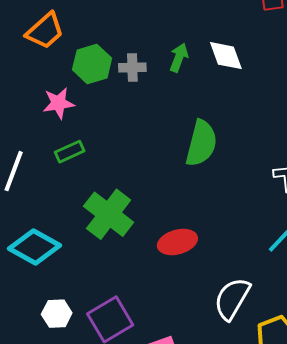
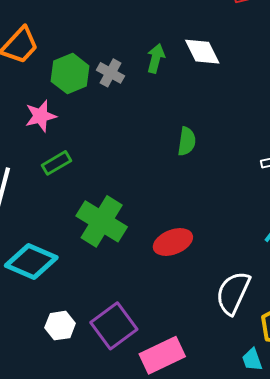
gray cross: (132, 67) -> (110, 73), turned 36
green semicircle: (201, 143) -> (187, 141), size x0.6

